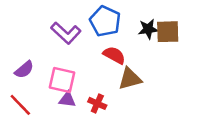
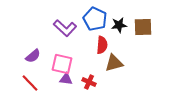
black star: (148, 29) -> (119, 25), moved
red semicircle: (114, 55) -> (102, 45), turned 66

